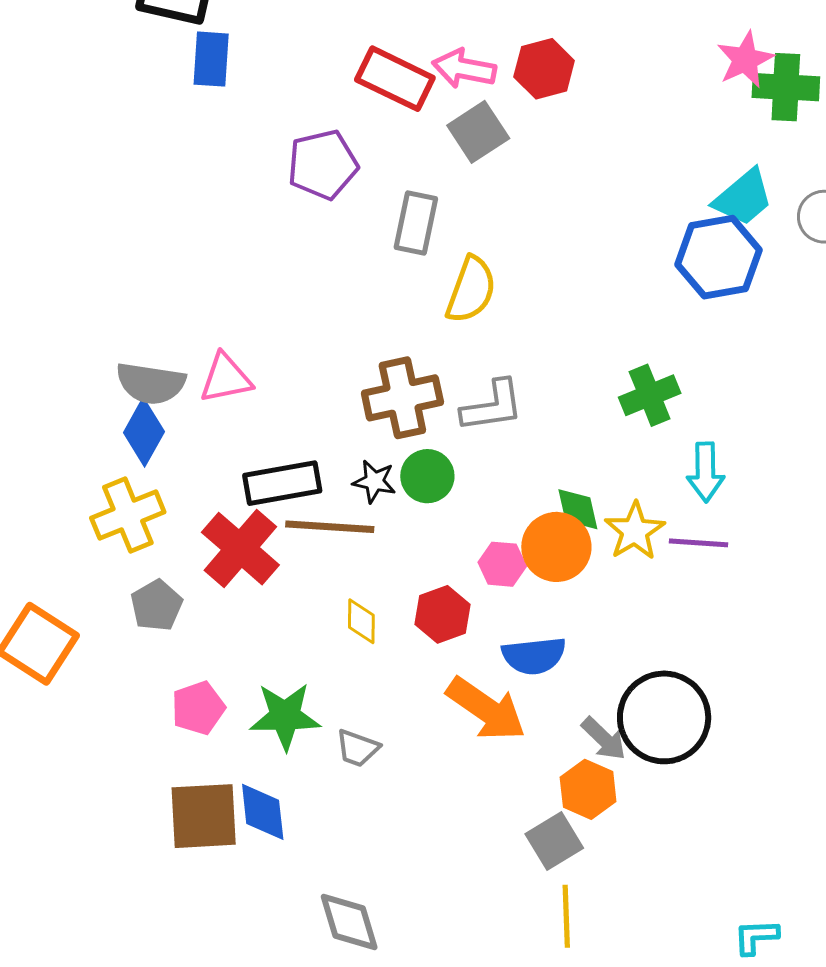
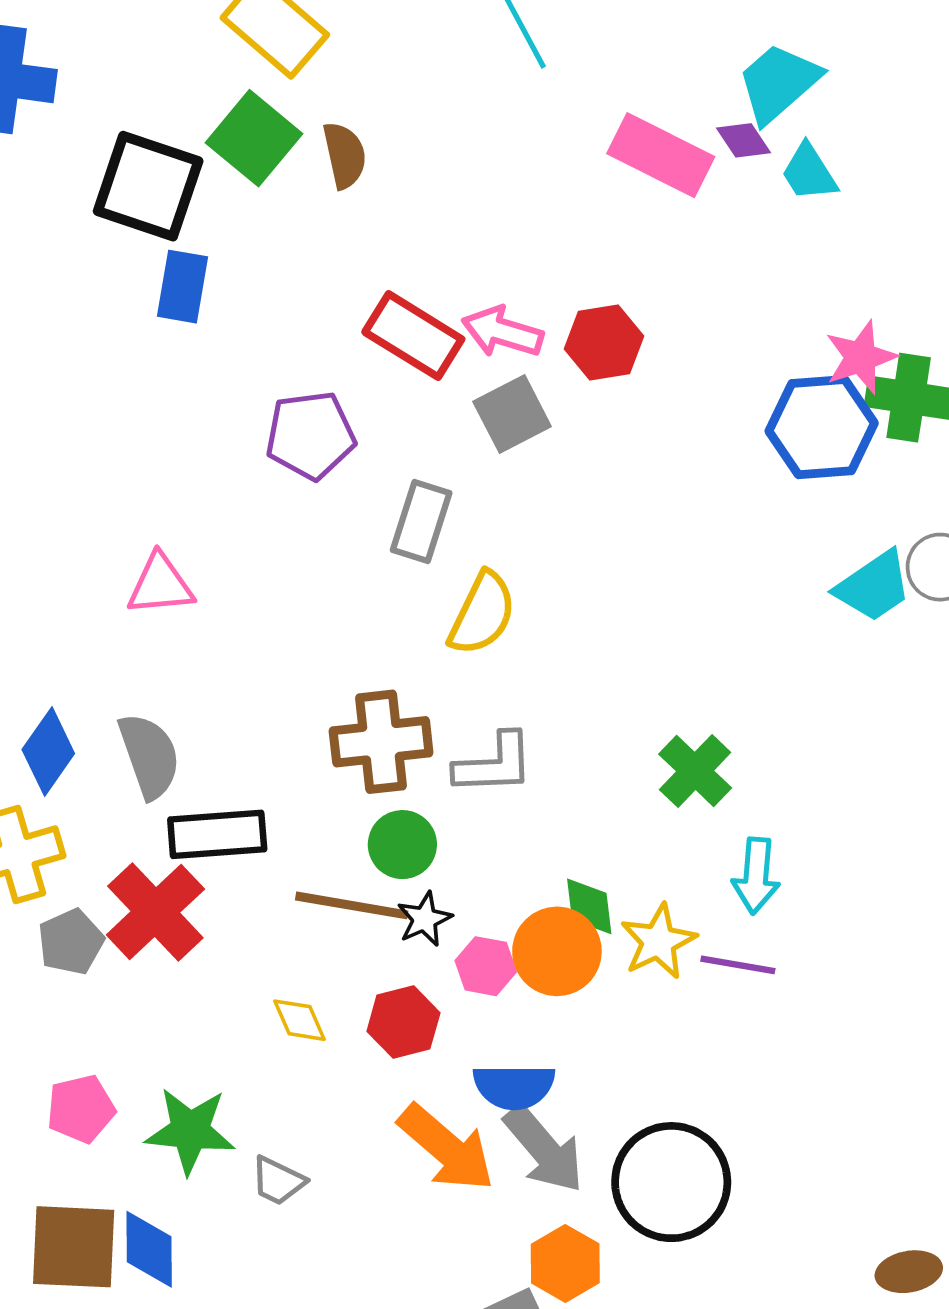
cyan trapezoid: (743, 198) -> (874, 586), moved
blue hexagon: (718, 257) -> (822, 427), moved
pink triangle: (226, 378) -> (160, 585), moved
gray semicircle: (151, 383) -> (149, 756), moved, turned -124
green cross: (650, 395) -> (695, 771), turned -30
black star: (374, 481) -> (424, 919), moved, turned 30
brown line: (330, 527) -> (352, 905), moved
gray pentagon: (157, 605) -> (71, 942), moved
yellow diamond: (361, 621) -> (300, 1020), turned -30
gray arrow: (604, 739) -> (544, 1149), moved, size x1.5

